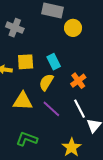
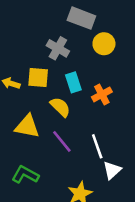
gray cross: (15, 28) -> (58, 48), moved
orange cross: (78, 81) -> (102, 94), moved
yellow semicircle: (46, 82) -> (60, 107), turned 96

